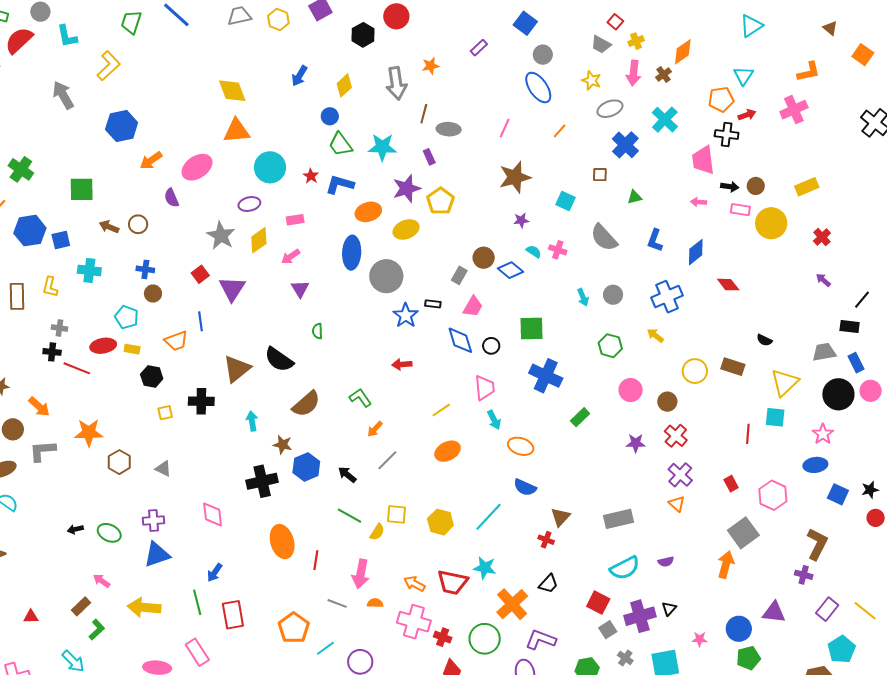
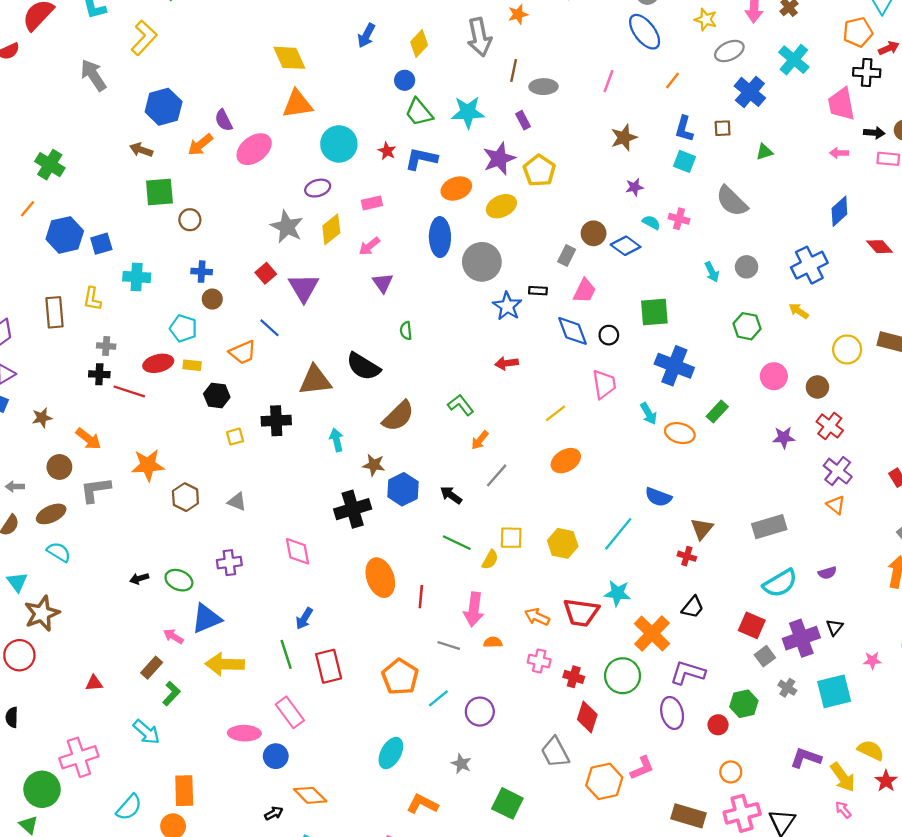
brown star: (515, 177) -> (624, 138), size x0.7
green square: (82, 189) -> (159, 192), moved
purple semicircle: (171, 198) -> (224, 120), moved
brown arrow: (109, 227) -> (141, 150), moved
blue L-shape: (655, 240) -> (684, 129), moved
blue line: (201, 321) -> (270, 328), turned -36
brown triangle: (237, 369) -> (315, 380), turned 36
cyan arrow: (494, 420) -> (649, 414), moved
orange ellipse: (521, 446) -> (680, 433), moved
blue triangle: (157, 555) -> (206, 618), moved
pink cross: (414, 622) -> (539, 661), size x0.6

